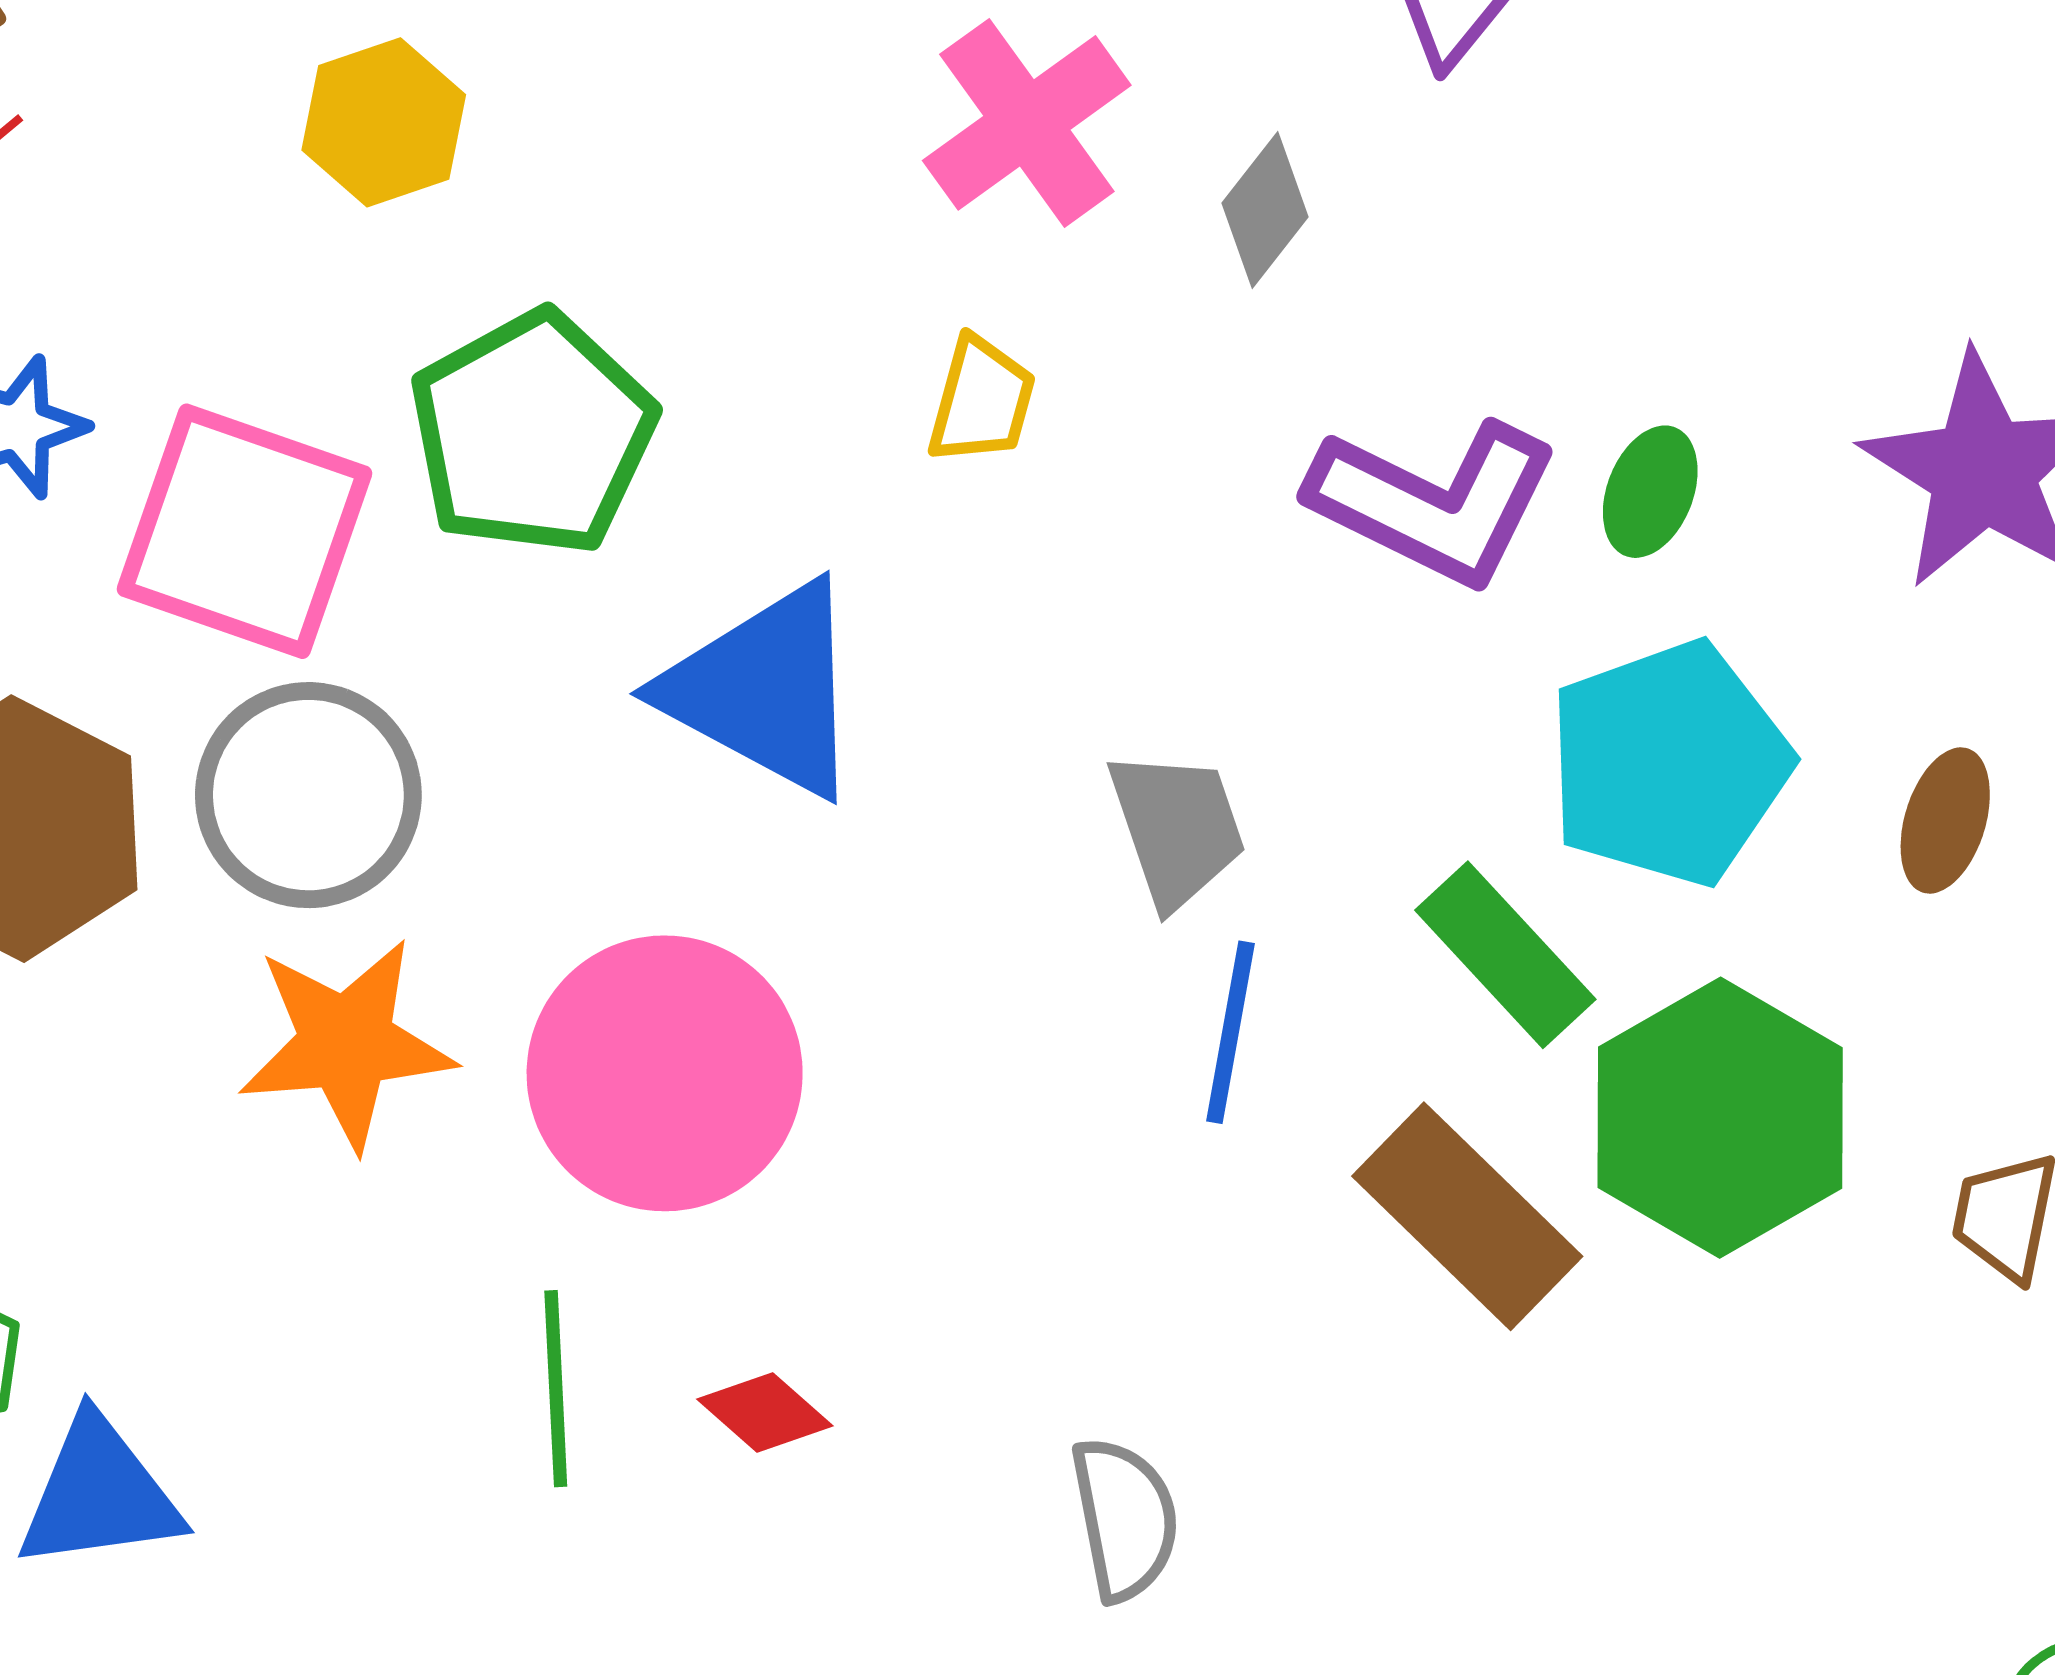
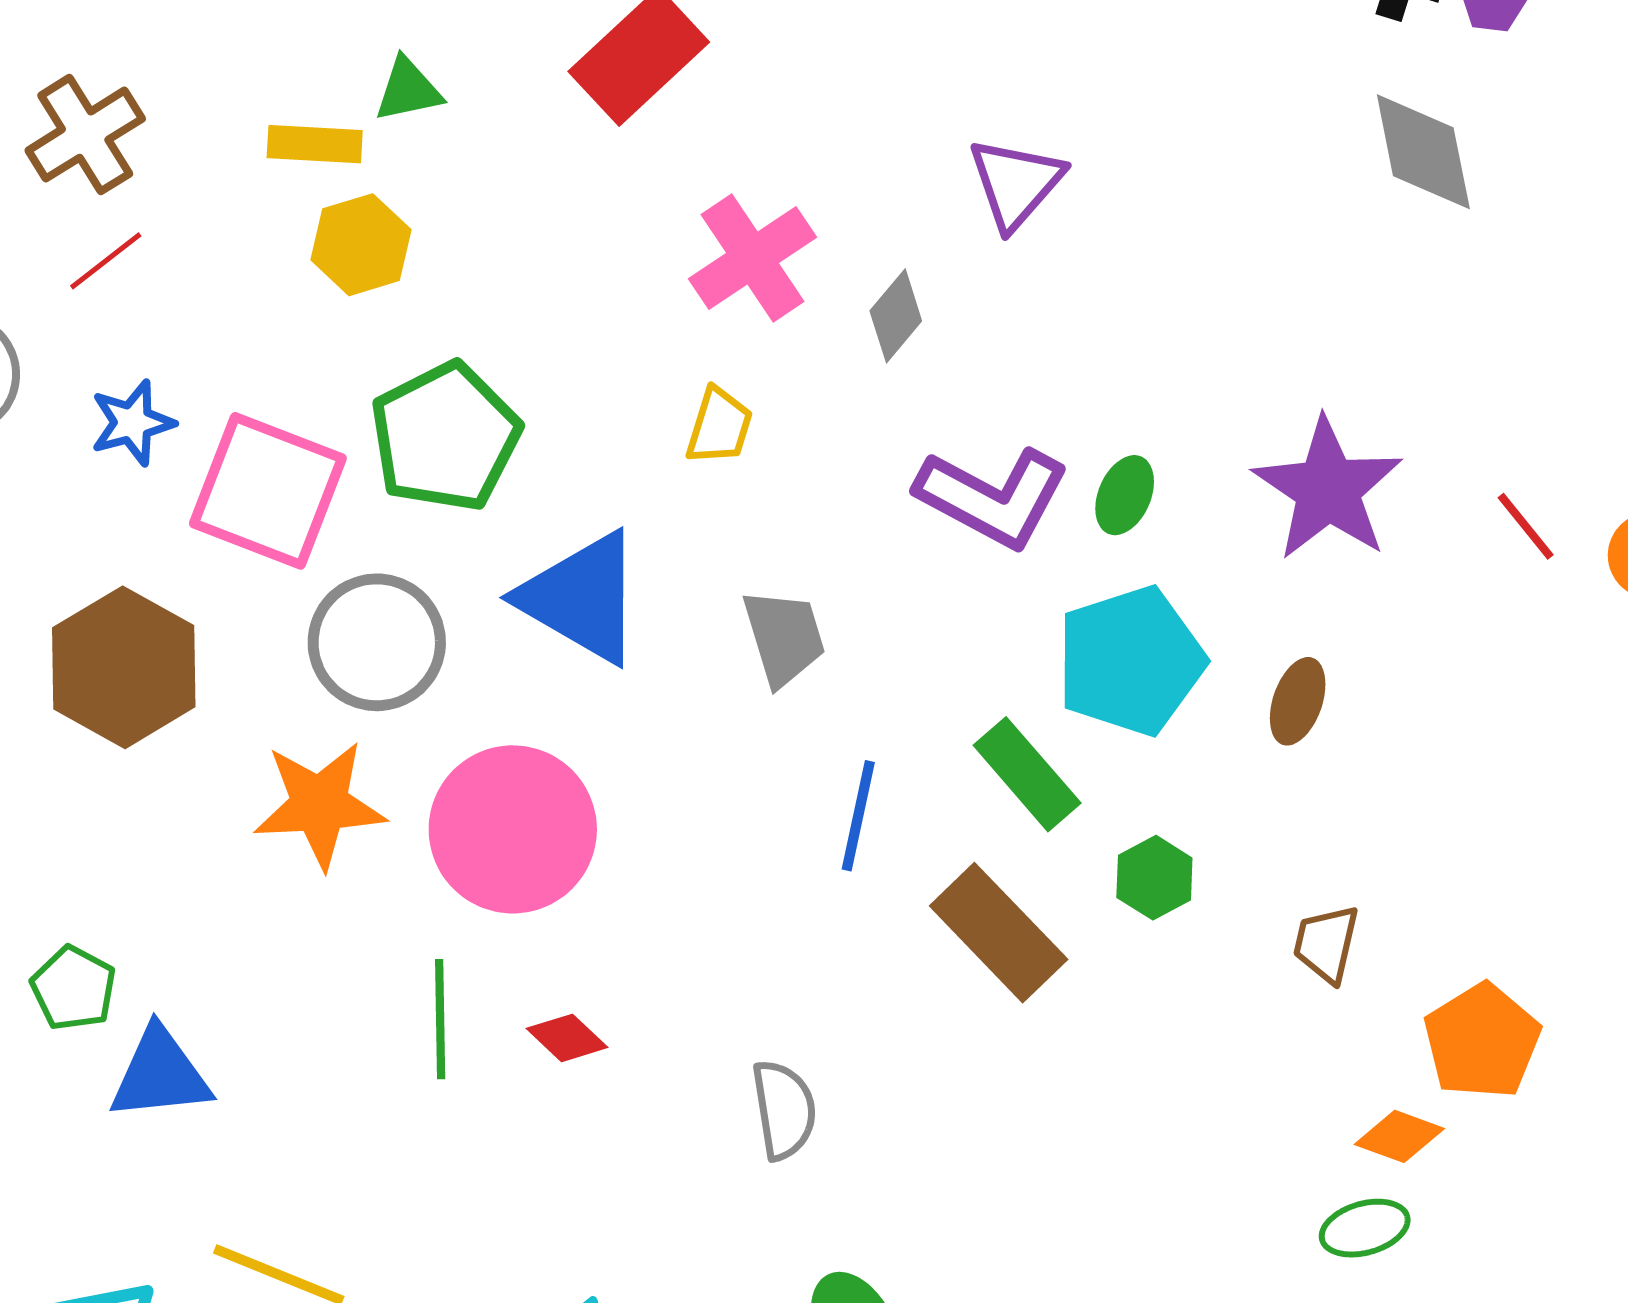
gray circle: (308, 795) -> (377, 642), moved
gray trapezoid: (1177, 828) -> (784, 637), moved
green hexagon: (1720, 1118) -> (1154, 878), size x0.5

